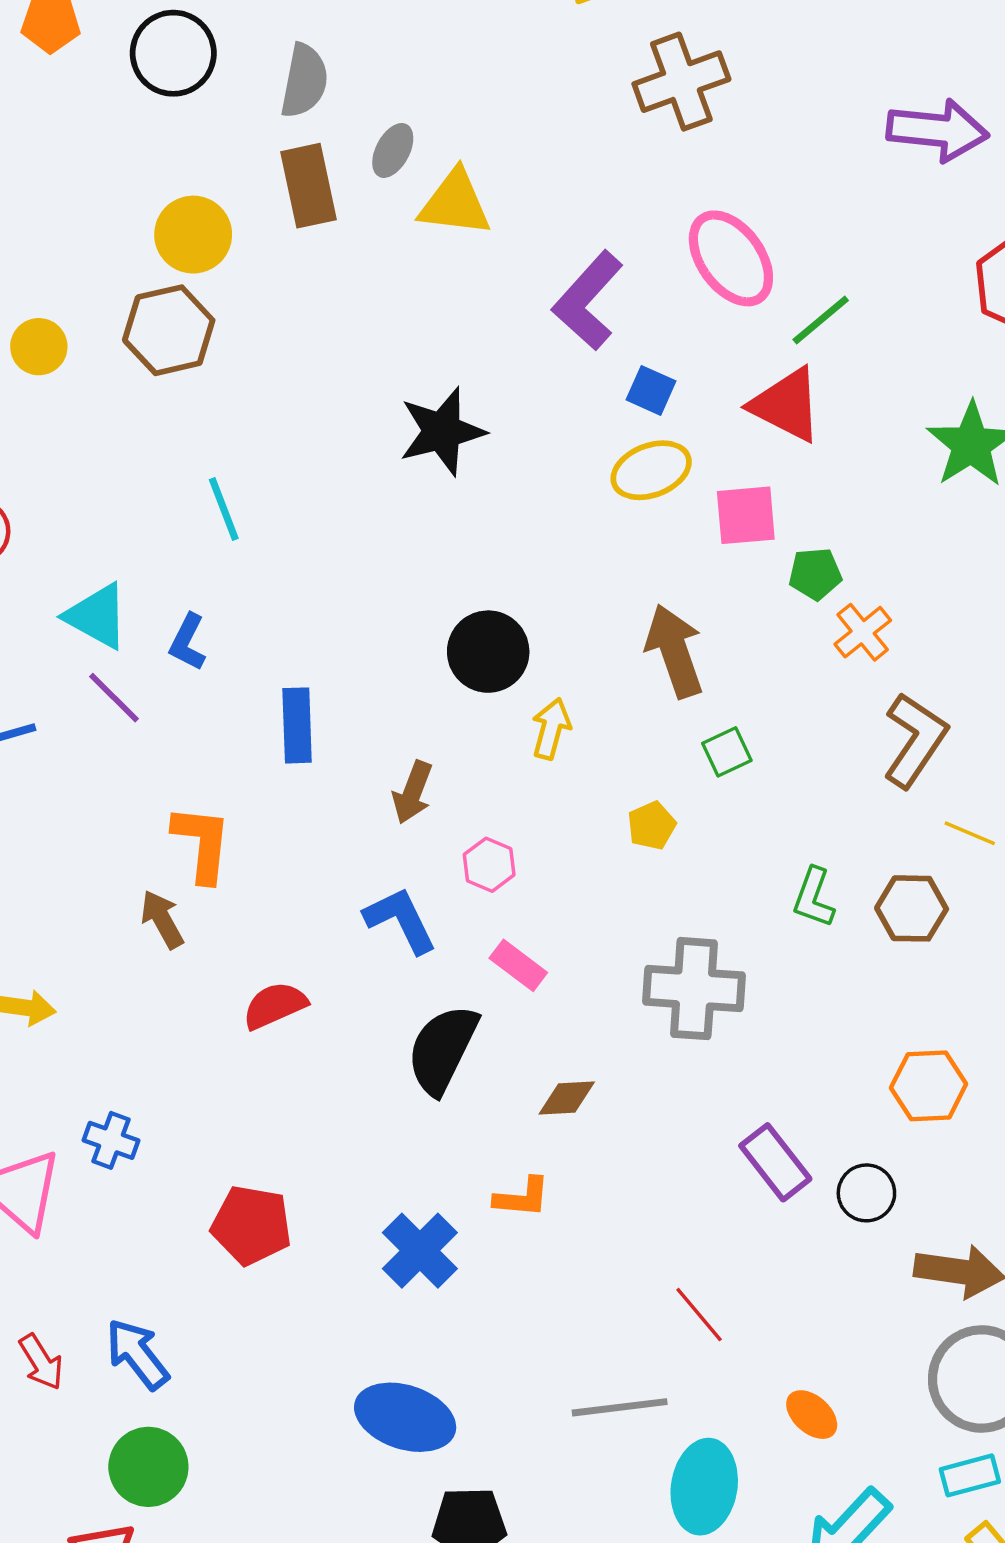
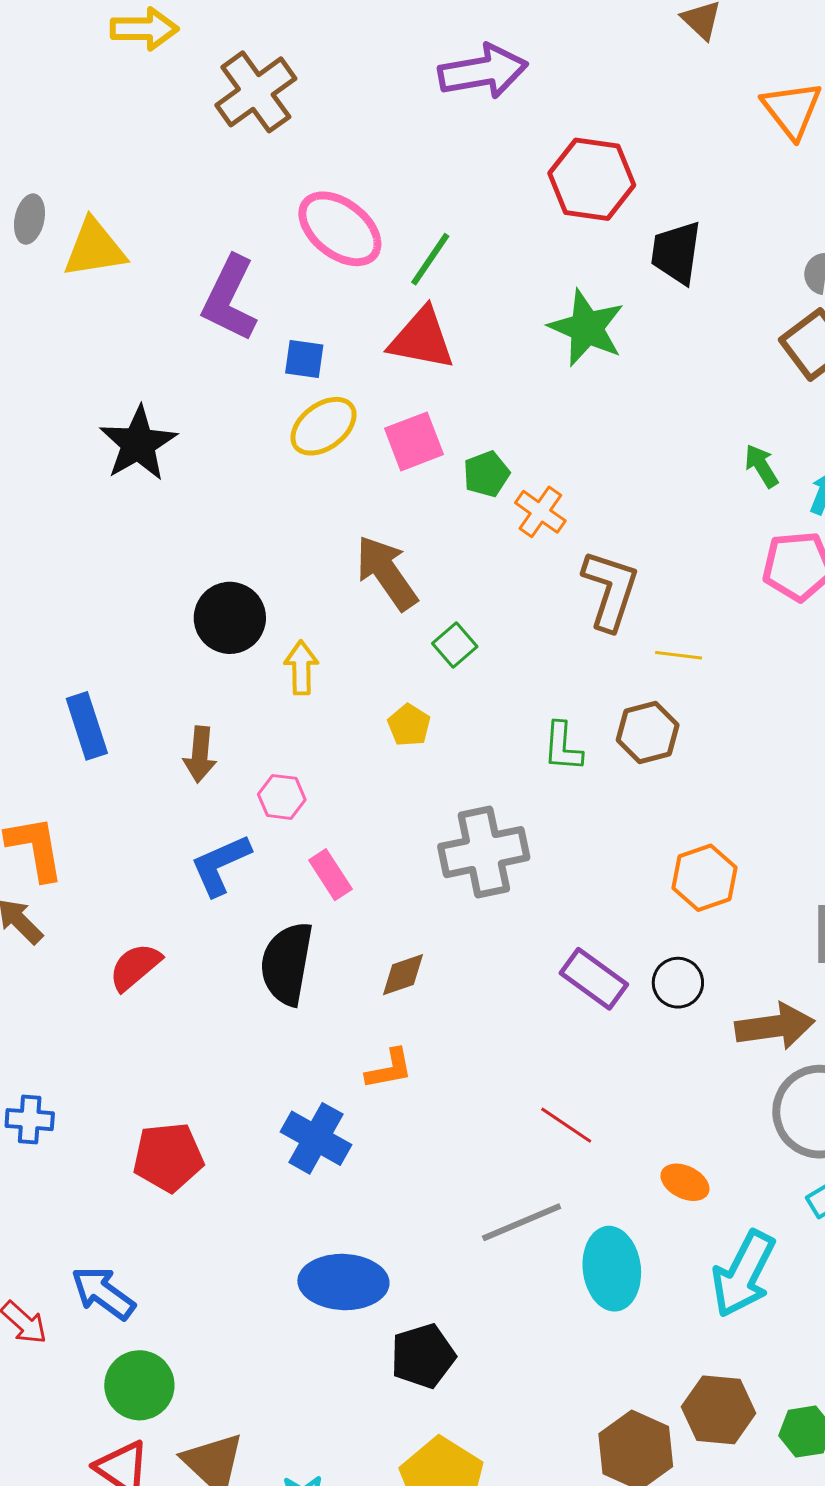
blue L-shape: (400, 920) -> (220, 865), turned -72
pink rectangle: (518, 965) -> (330, 875), turned 36

